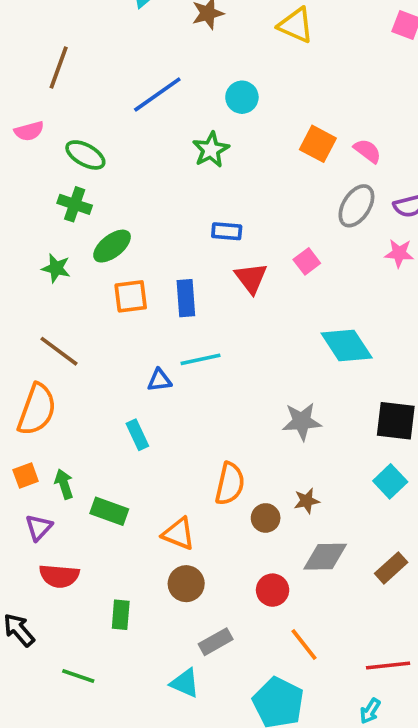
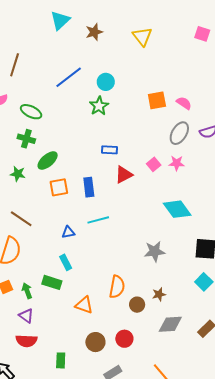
yellow triangle: (296, 25) -> (142, 37), turned 30
cyan circle: (242, 97) -> (106, 82), moved
orange square: (318, 144) -> (157, 100), turned -36
pink star: (399, 253) -> (177, 163), moved
red triangle: (251, 278) -> (124, 175), turned 42
blue triangle: (159, 380) -> (68, 232), moved
green rectangle: (109, 511) -> (52, 282), moved
purple triangle: (39, 527) -> (26, 316), moved, turned -35
orange triangle: (179, 534) -> (84, 305), moved
red circle: (273, 590) -> (124, 339), moved

